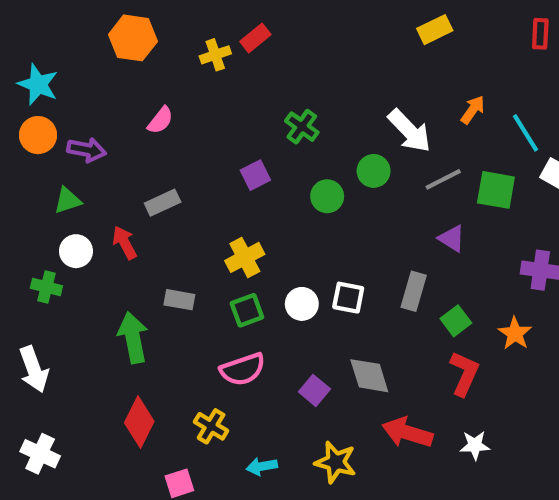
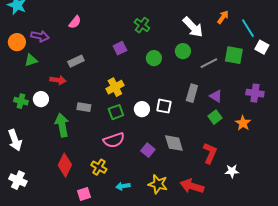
orange circle: (38, 135) -> (17, 42), moved
green circle: (374, 171) -> (183, 51), moved
gray line: (443, 179) -> (209, 63), moved
purple triangle: (452, 238) -> (216, 96), moved
red arrow: (125, 243) -> (58, 80), turned 126
white circle: (76, 251) -> (41, 99), moved
gray rectangle: (414, 291) -> (192, 93), moved
red L-shape: (464, 374) -> (210, 153), moved
red arrow: (407, 433) -> (192, 186), moved
white star: (475, 445) -> (232, 171), moved

